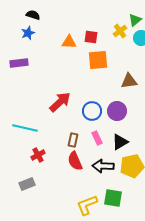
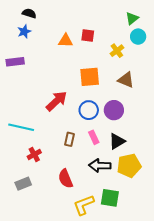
yellow cross: (120, 31) -> (117, 51), moved
orange square: (98, 60) -> (90, 77), moved
brown triangle: (129, 81) -> (126, 80), turned 30
red semicircle: (75, 161) -> (66, 179), moved

